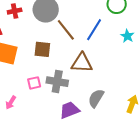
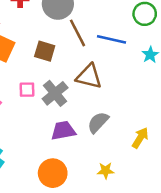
blue line: (94, 30) -> (112, 39), turned 60
gray cross: (57, 82) -> (55, 93), turned 30

